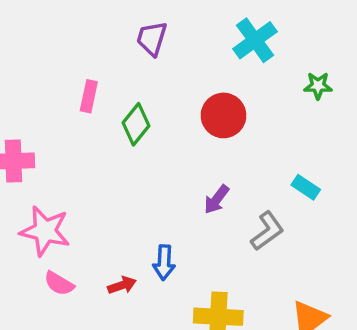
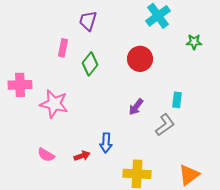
purple trapezoid: (152, 38) -> (88, 21), moved
cyan rectangle: (306, 187) -> (177, 100), moved, turned 63
pink star: (45, 231) -> (54, 104), moved

